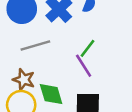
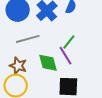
green diamond: (51, 94) -> (48, 63), moved

